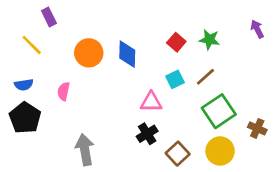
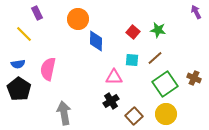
purple arrow: (257, 29) -> (196, 12), moved
orange circle: (89, 53) -> (78, 19), moved
cyan square: (175, 79) -> (132, 60), turned 32
pink semicircle: (64, 91) -> (48, 69), size x1.6
brown cross: (257, 128) -> (194, 78), moved

